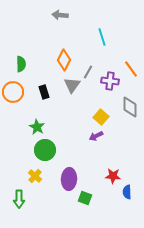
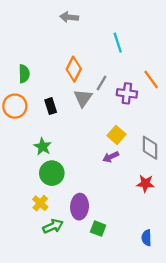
gray diamond: (130, 107) -> (150, 148), moved
red star: (113, 176) -> (145, 183), moved
blue semicircle: (127, 192) -> (147, 238), moved
green arrow: (19, 199) -> (53, 226), moved, turned -114

